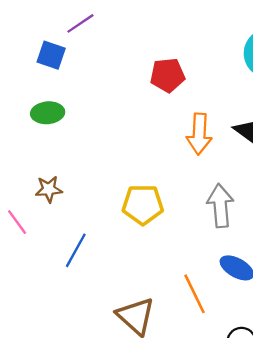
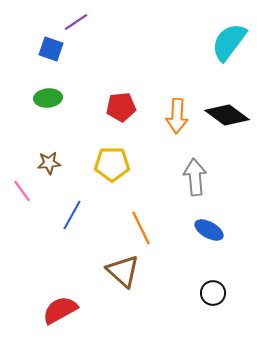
red pentagon: (167, 75) -> (121, 107), moved
yellow pentagon: (143, 204) -> (112, 164), moved
orange line: (194, 294) -> (141, 228), moved

